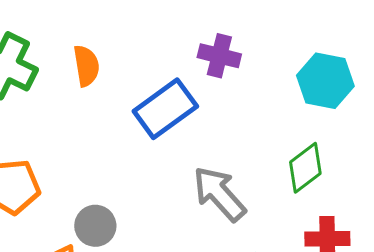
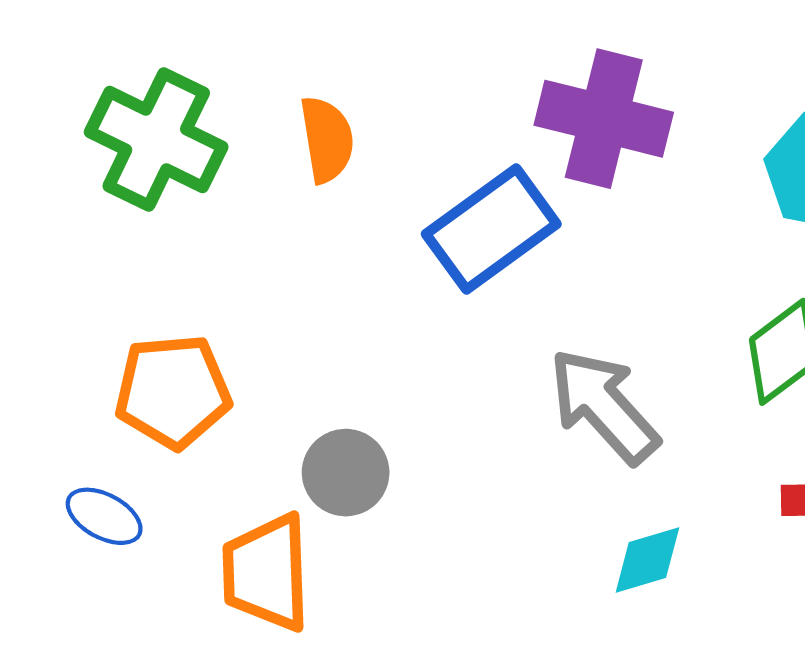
purple cross: (219, 56) -> (604, 119), size x1.5

